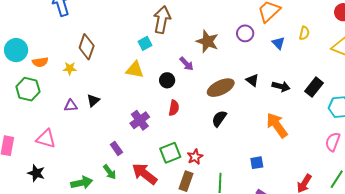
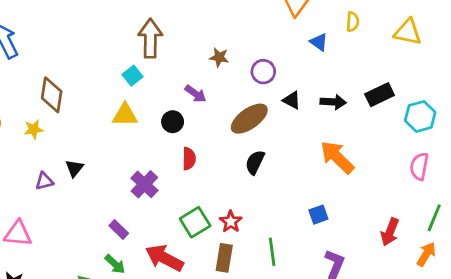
purple circle: (245, 33) -> (263, 72), moved
brown star: (207, 41) -> (219, 57), size x0.6
black rectangle: (314, 87) -> (380, 95), turned 36

